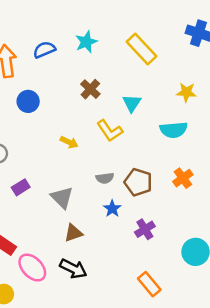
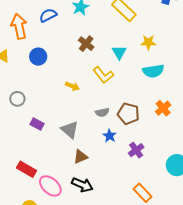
yellow star: (186, 92) -> (148, 42), moved
purple rectangle: (21, 187) -> (37, 124), turned 64

